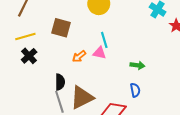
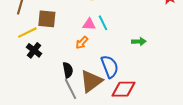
brown square: (61, 28) -> (47, 19), moved
pink triangle: (99, 53) -> (89, 24), moved
blue semicircle: (135, 90) -> (110, 67), moved, size x1.6

